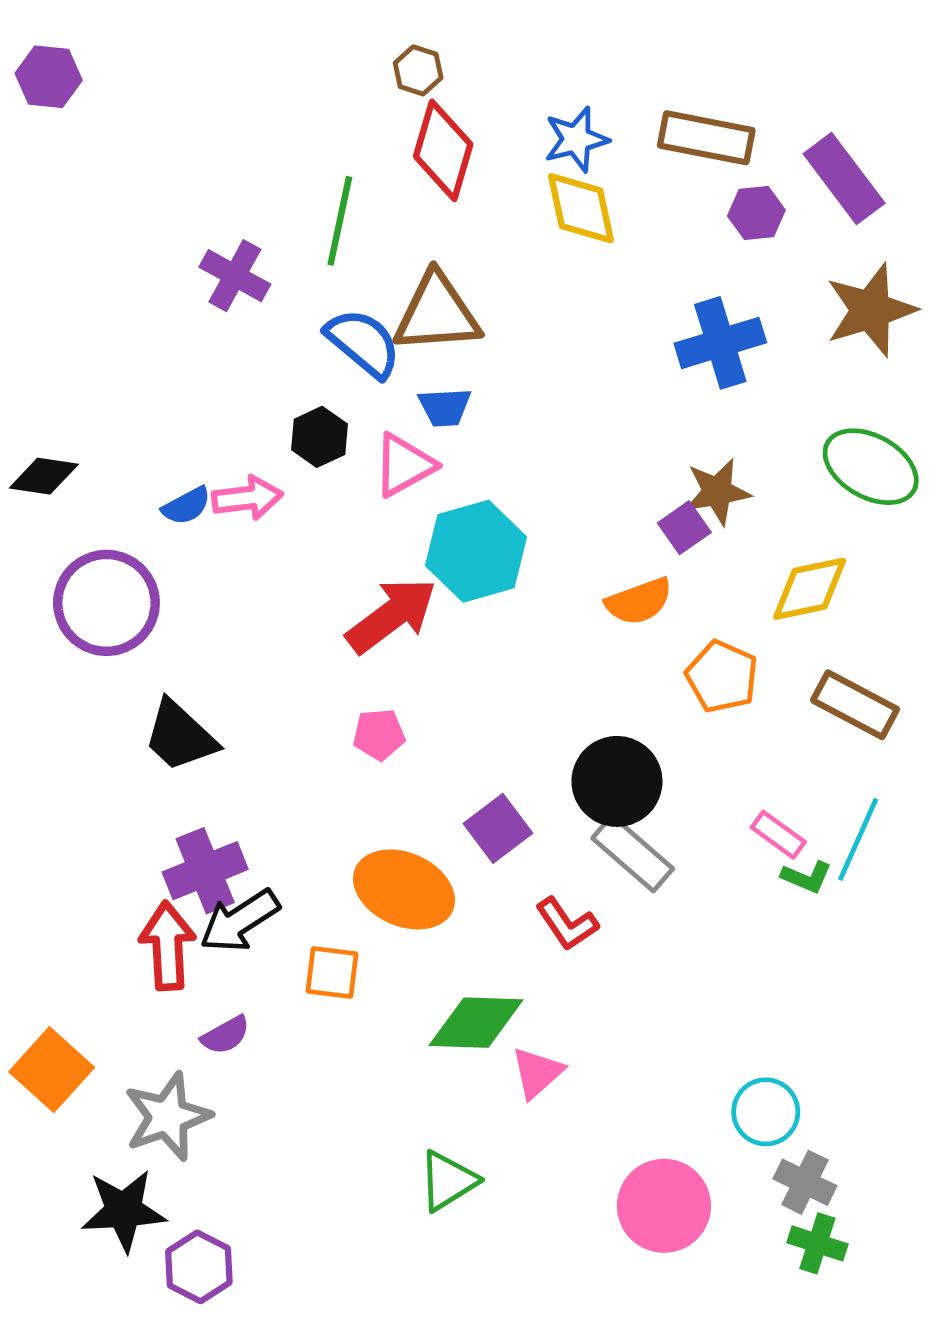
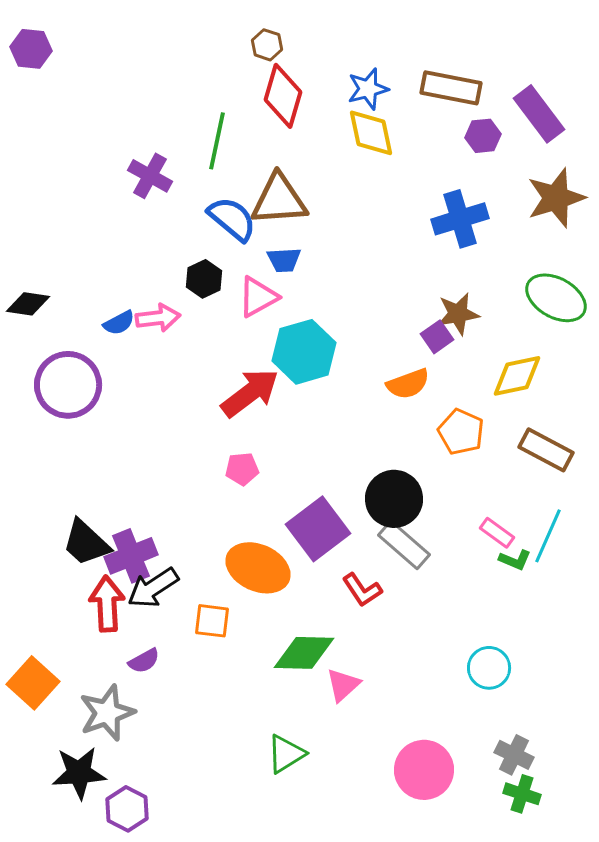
black trapezoid: (180, 736) -> (86, 543), moved
purple square: (498, 828) -> (318, 529), size x1.5
cyan circle: (766, 1112) -> (489, 668), moved

